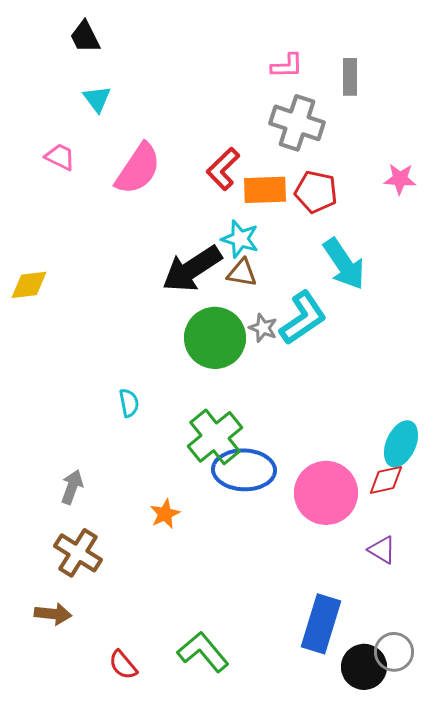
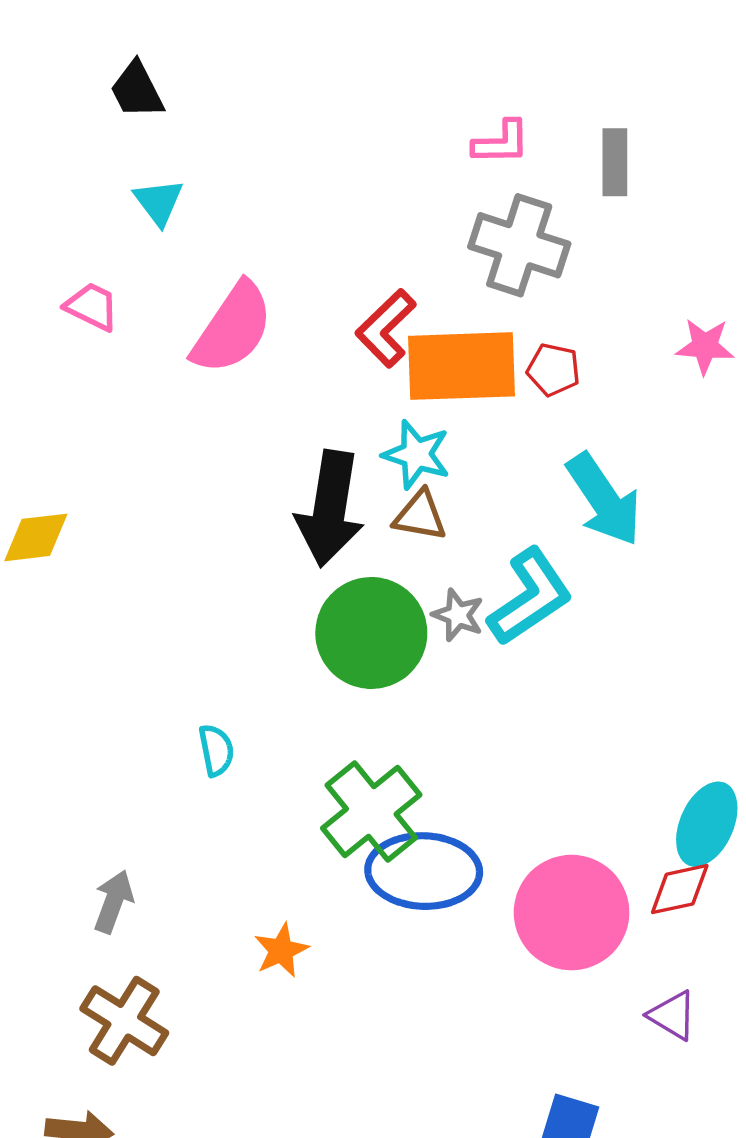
orange rectangle: (265, 190) -> (462, 366), size x1.4
red pentagon: (316, 192) -> (553, 370), size x0.7
black arrow: (192, 269) -> (330, 509), turned -48

